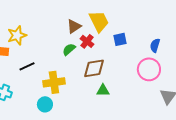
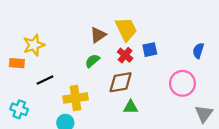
red cross: (87, 41) -> (125, 55), moved
blue semicircle: (155, 45) -> (198, 51), moved

